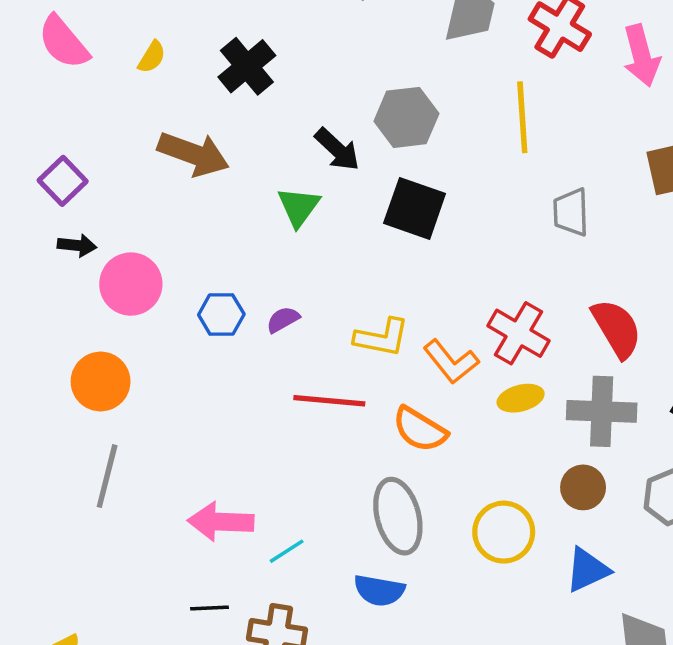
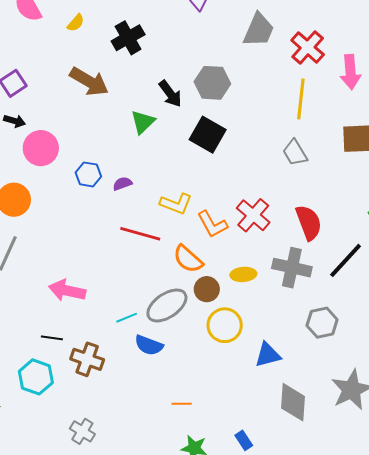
yellow line: (522, 117) -> (301, 99), moved
gray trapezoid: (571, 212) -> (295, 153), turned -40
yellow ellipse: (521, 398) -> (243, 274), moved
brown circle: (583, 487) -> (207, 289), moved
gray ellipse: (398, 516) -> (167, 305), turned 60
cyan line: (287, 551) -> (127, 318), moved

